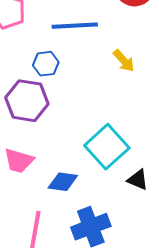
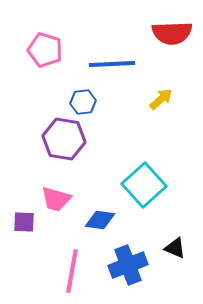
yellow arrow: (124, 61) -> (161, 99), turned -90
black triangle: (138, 180) -> (175, 248), moved

